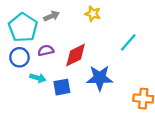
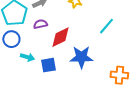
purple semicircle: (46, 50) -> (40, 24), moved

